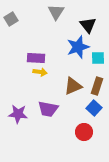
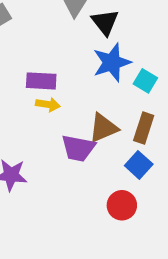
black triangle: (88, 25) -> (105, 22), moved
cyan square: (98, 58) -> (145, 81), turned 32
purple trapezoid: (48, 109) -> (78, 148), moved

